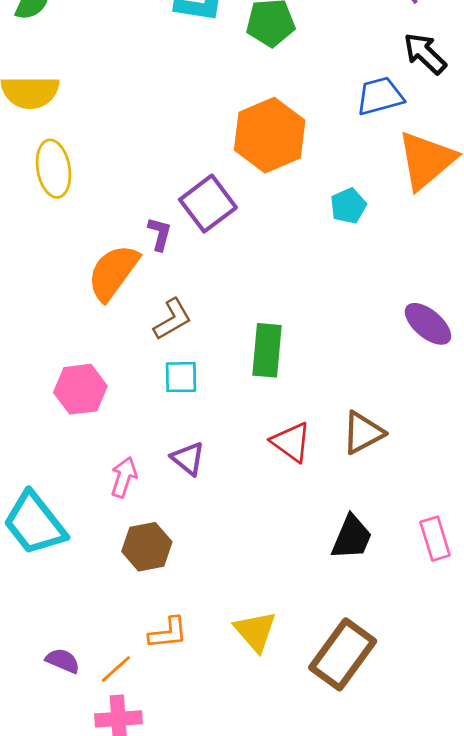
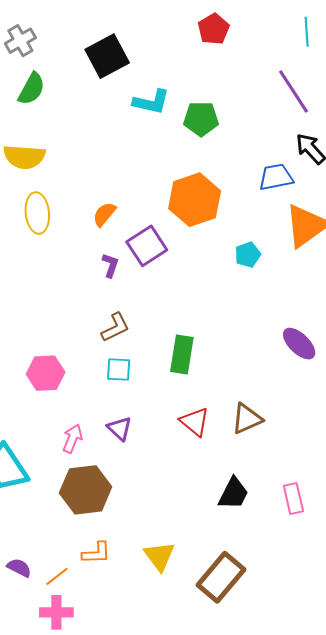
orange semicircle: (113, 272) -> (104, 214), moved, size x0.6
brown hexagon: (147, 547) -> (86, 490), size x1.4

